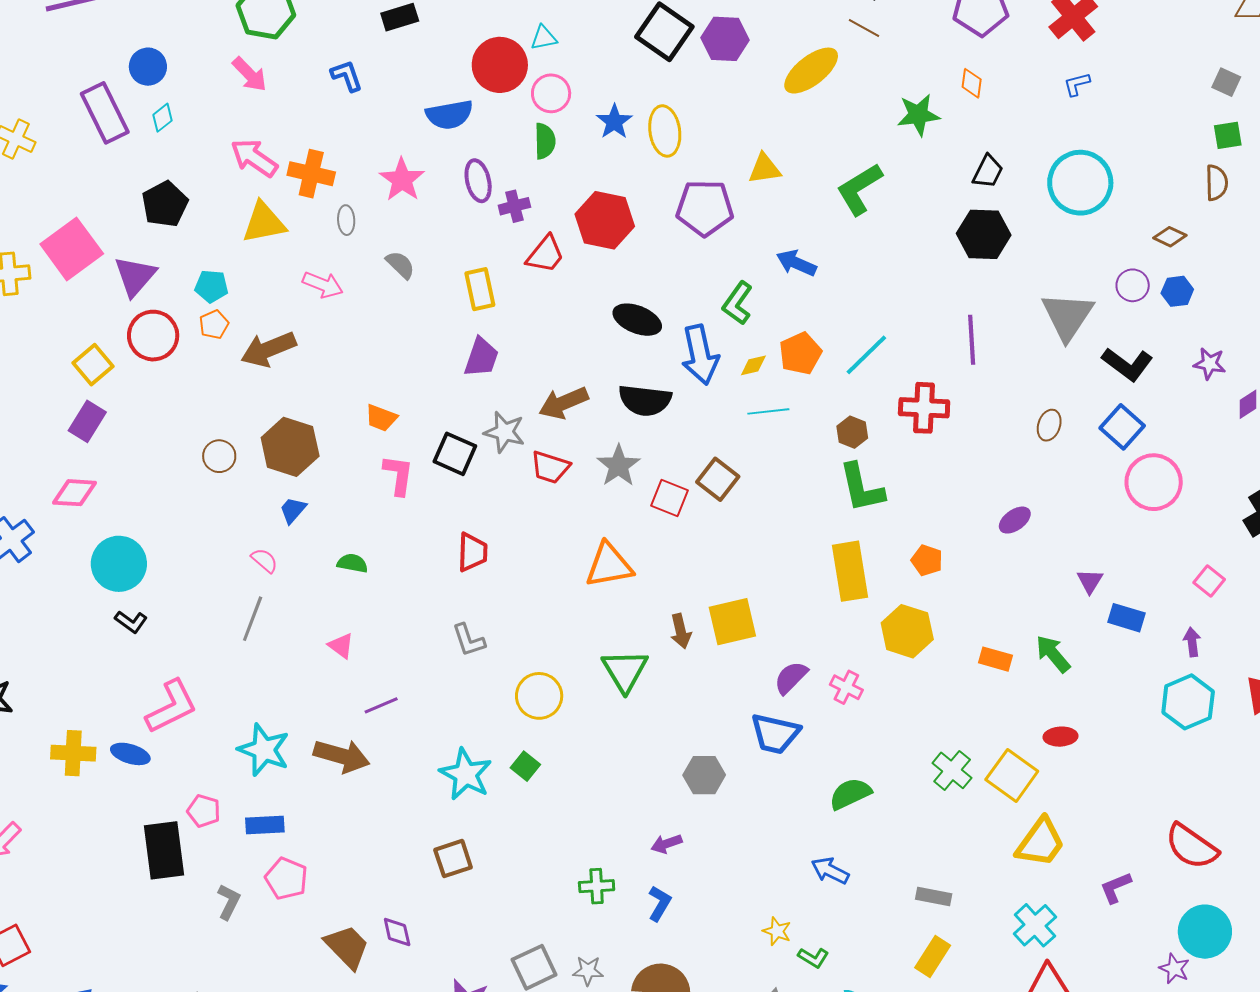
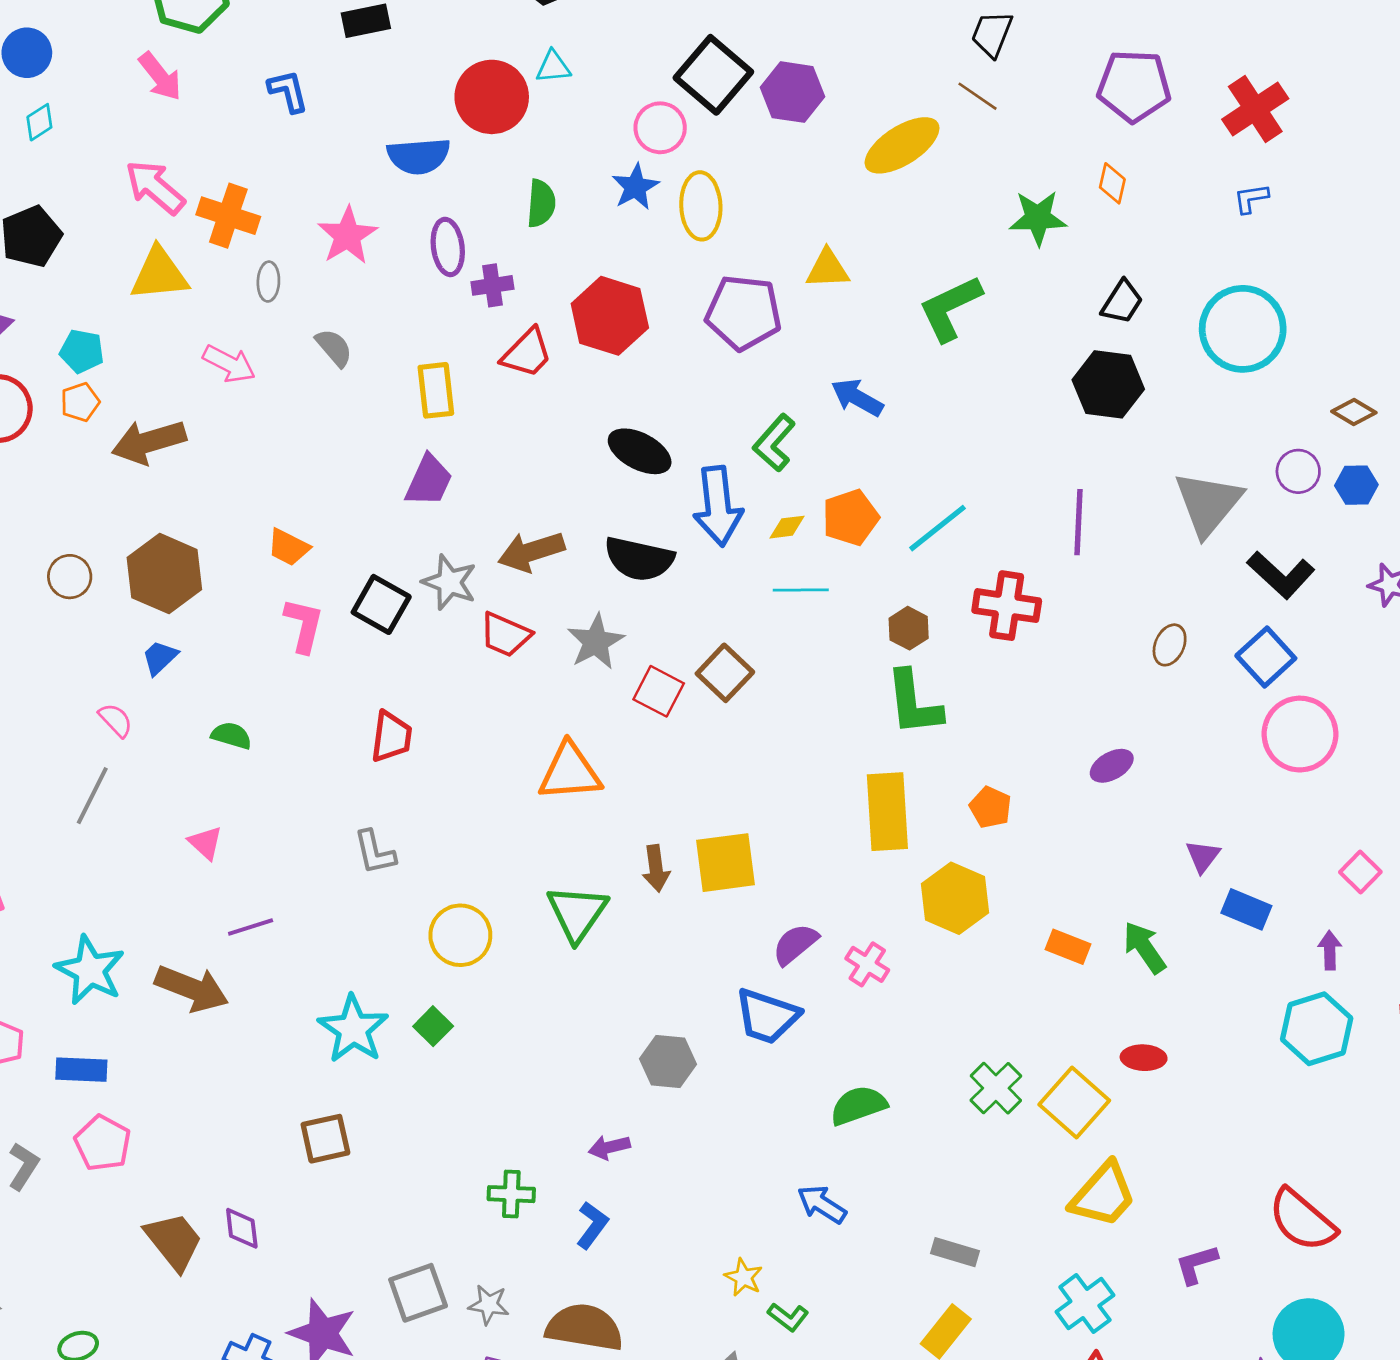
pink circle: (551, 93) -> (660, 128), moved

